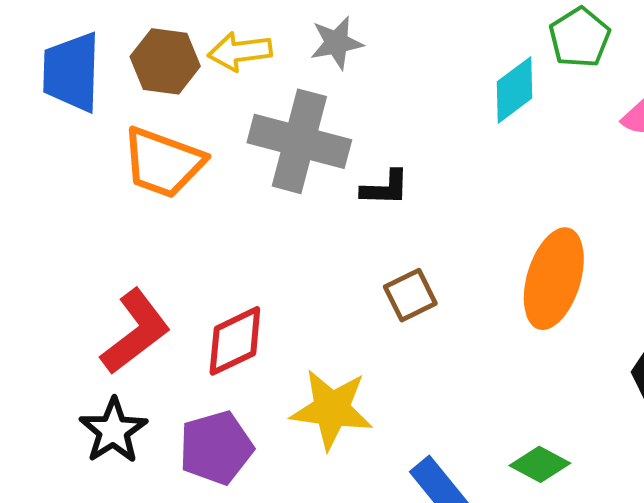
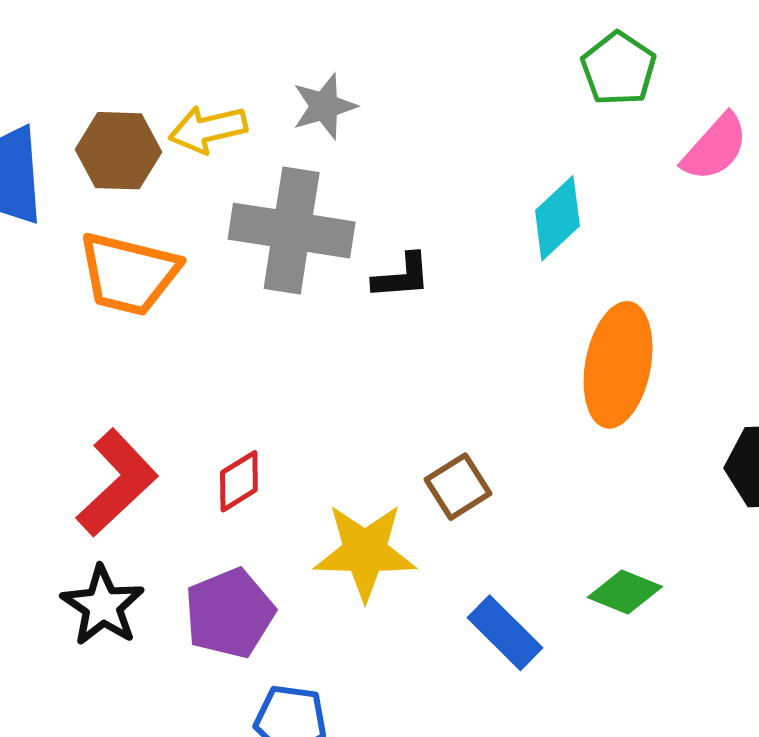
cyan diamond: (515, 90) -> (557, 218), moved
brown square: (410, 295) -> (458, 487), moved
red diamond: (235, 341) -> (239, 481), size x0.7

